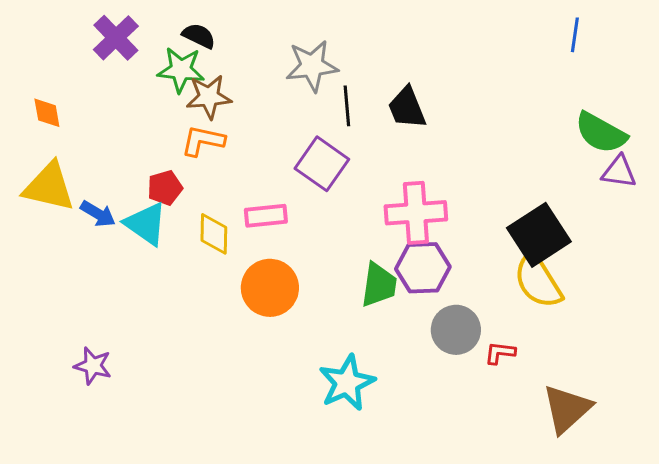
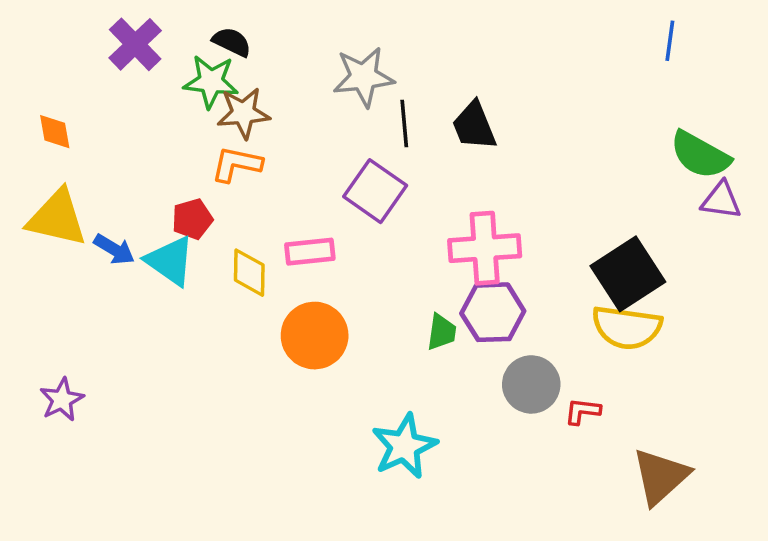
yellow semicircle: (538, 281) -> (627, 327), turned -50
green trapezoid: (379, 285) -> (442, 332), size x0.7
purple star: (93, 366) -> (62, 400), moved, turned 30

